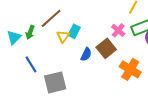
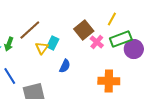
brown square: (106, 48) -> (84, 30), moved
orange cross: (130, 69) -> (109, 81), turned -30

